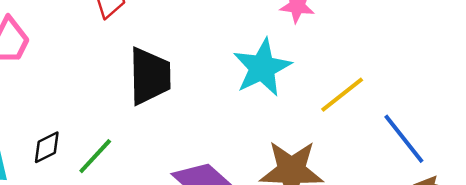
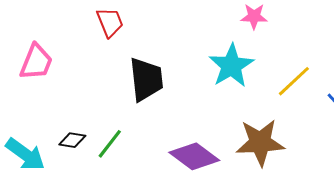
black diamond: (47, 147) -> (72, 140), turned 40

